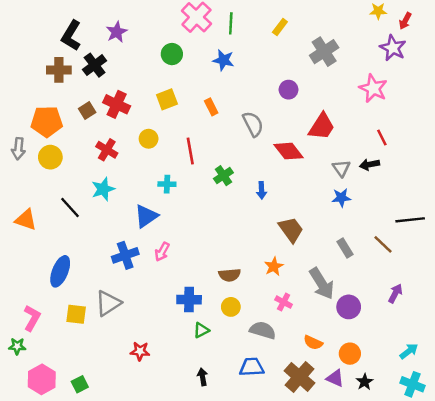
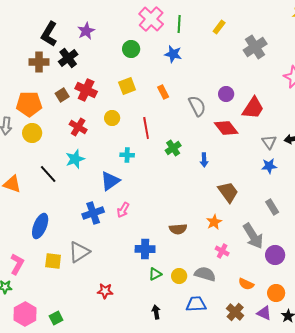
purple circle: (289, 90) -> (226, 94), moved
yellow circle: (231, 307) -> (179, 276), moved
brown cross: (300, 377) -> (235, 312), size x0.7

